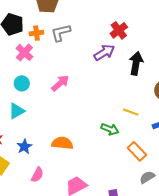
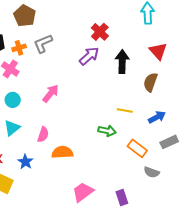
pink semicircle: (37, 175) -> (43, 135), moved
gray semicircle: (147, 177) -> (152, 172), turned -119

